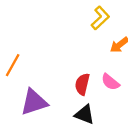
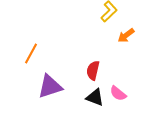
pink semicircle: (110, 82) -> (118, 93), moved

